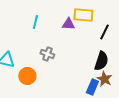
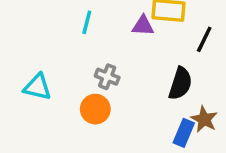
black semicircle: (101, 61) -> (180, 84), moved
orange circle: (27, 76) -> (95, 109), moved

